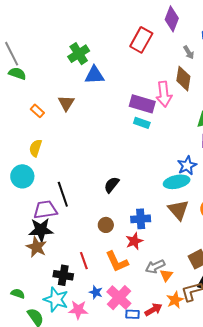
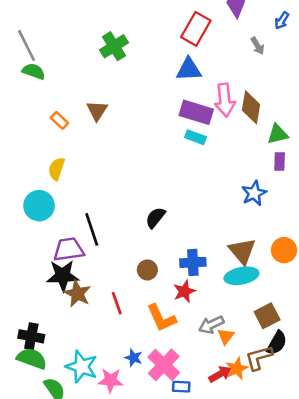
blue triangle: (94, 75) -> (189, 69), moved
brown diamond: (183, 79) -> (251, 107), moved
cyan ellipse: (177, 182) -> (241, 276), moved
brown star: (36, 247) -> (77, 294), moved
red line: (84, 261) -> (117, 303), moved
black cross: (63, 275) -> (31, 336), moved
green semicircle: (18, 294) -> (32, 358), size x1.6
red arrow: (153, 310) -> (220, 374), moved

